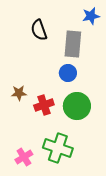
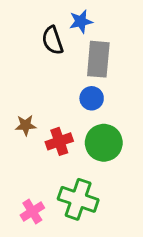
blue star: (91, 16) -> (81, 21), moved

